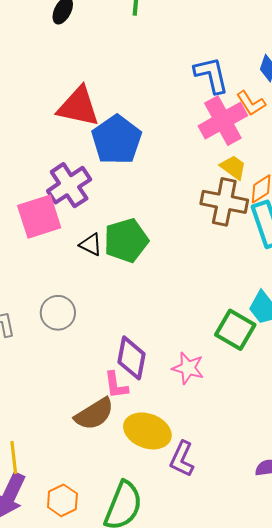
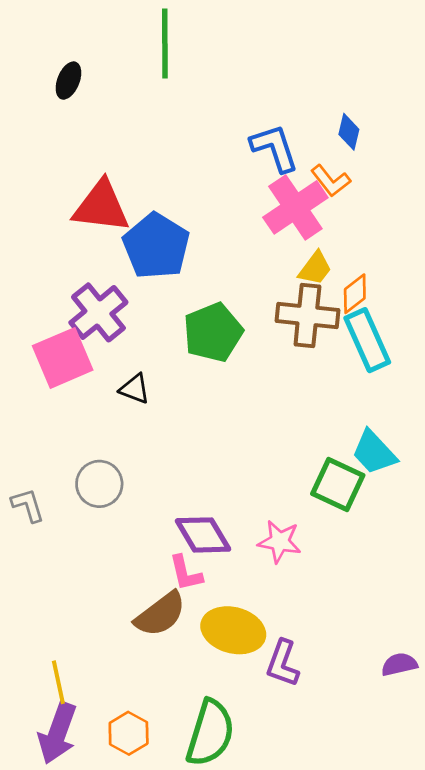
yellow trapezoid: (233, 167) -> (315, 268), turned 96
green pentagon: (126, 240) -> (213, 332), moved
purple diamond: (131, 358) -> (203, 535), turned -36

